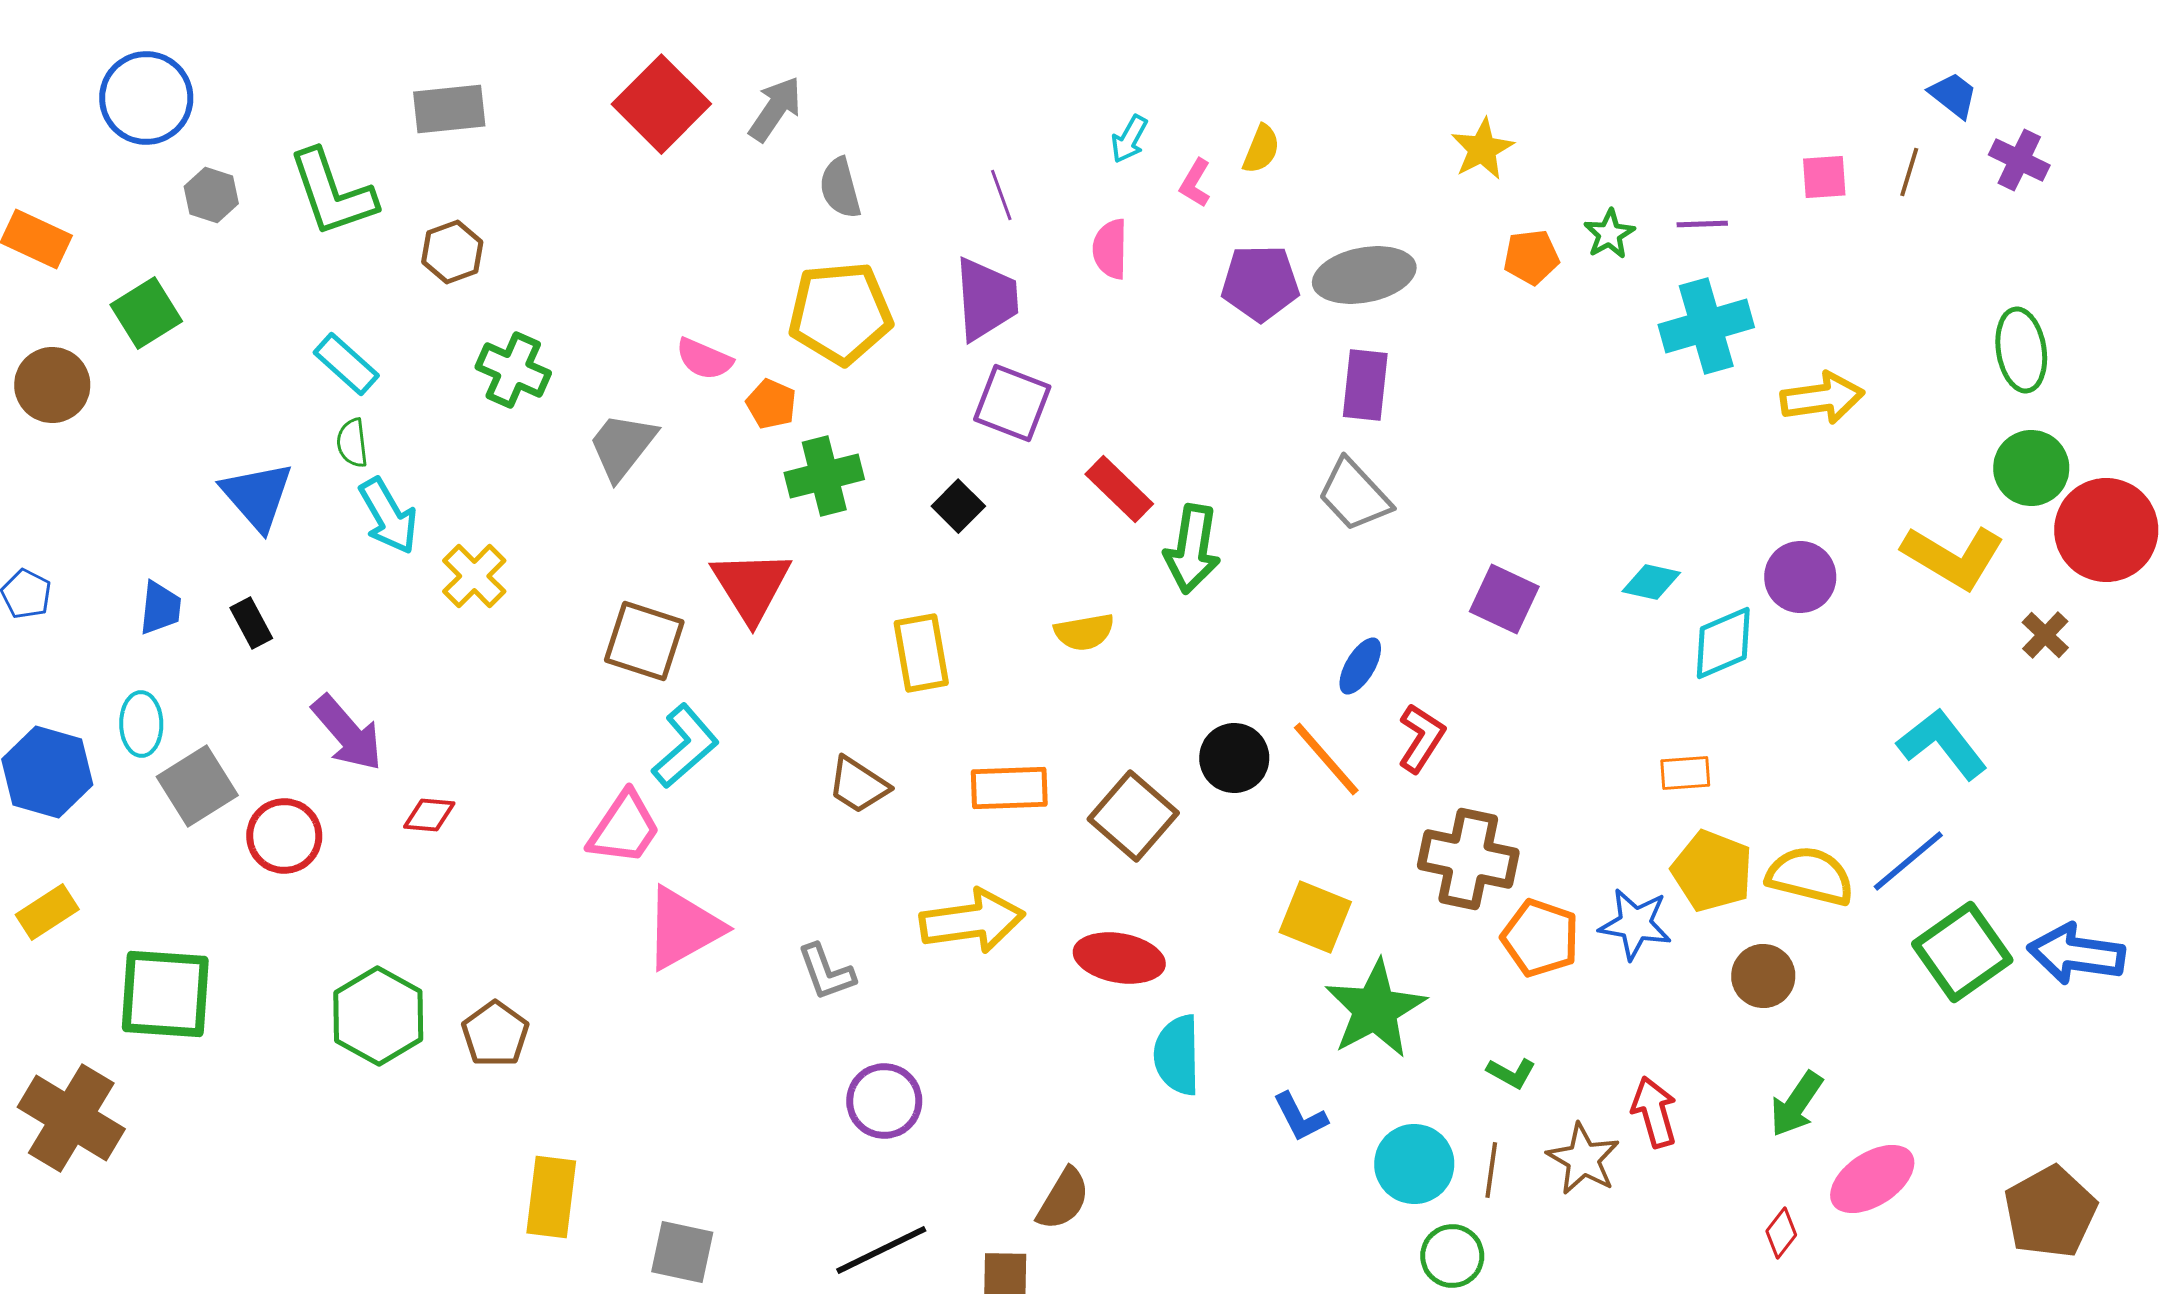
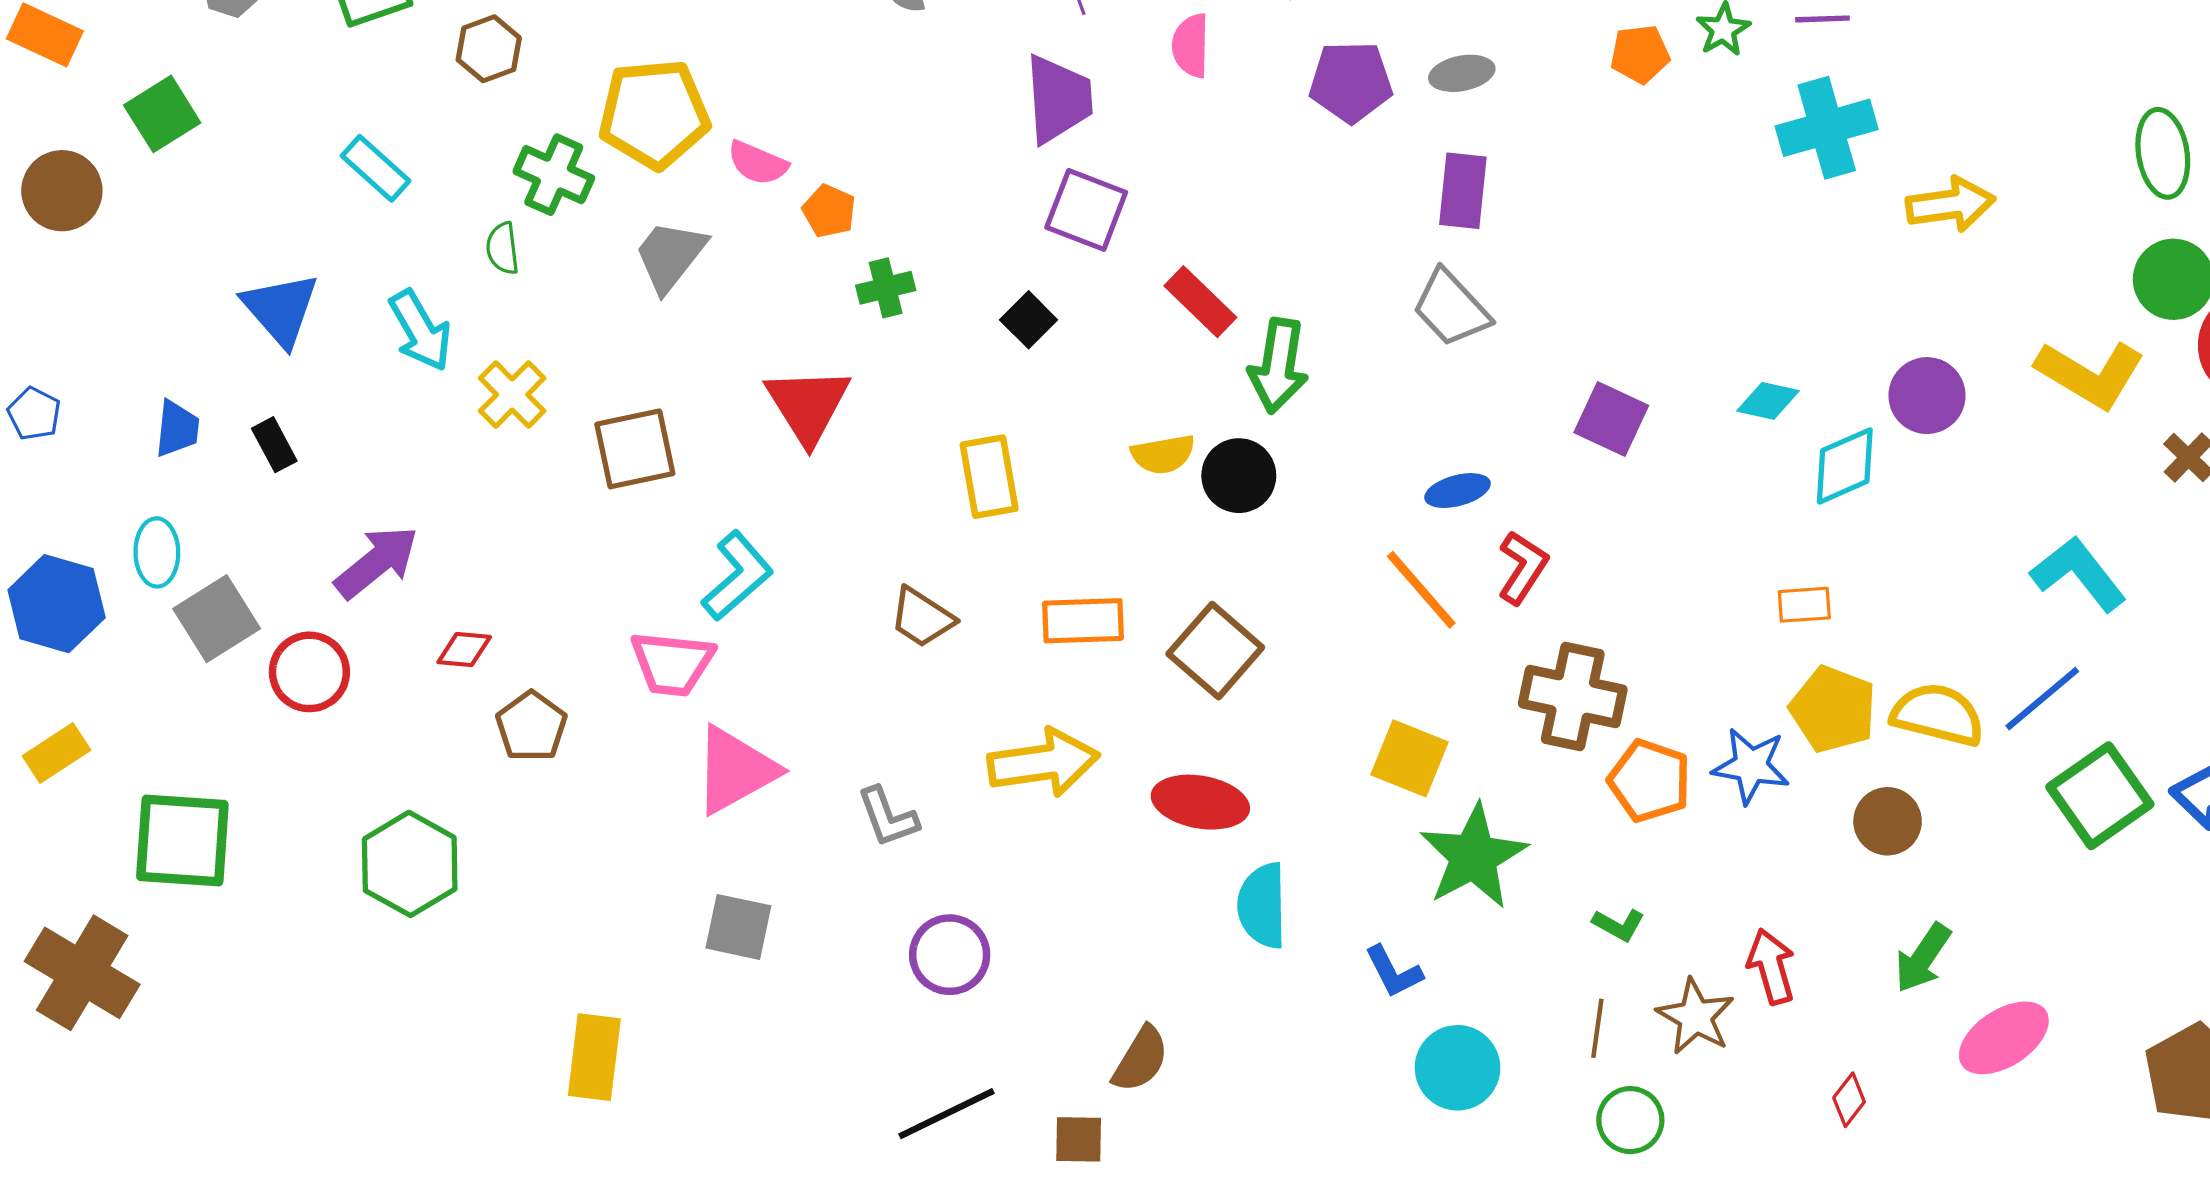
gray ellipse: (1364, 275) -> (1462, 73), size x0.6
yellow pentagon: (840, 313) -> (654, 114), moved
green semicircle: (352, 443) -> (503, 248), moved
green cross: (824, 476) -> (886, 288), size x0.7
brown square: (644, 641) -> (635, 449), moved, turned -30
blue ellipse: (1360, 666) -> (1458, 491), turned 44
purple arrow: (347, 733) -> (377, 562), turned -88
black circle: (1234, 758) -> (1239, 476), moved
pink trapezoid: (624, 828) -> (672, 663), turned 62
brown pentagon: (495, 1034) -> (531, 726), moved
cyan circle: (1414, 1164) -> (1458, 1068), moved
red diamond: (1781, 1233) -> (1849, 1100), moved
gray square: (682, 1252) -> (738, 927), moved
green circle: (1452, 1256) -> (1630, 1120), moved

